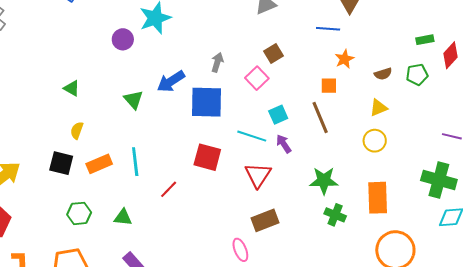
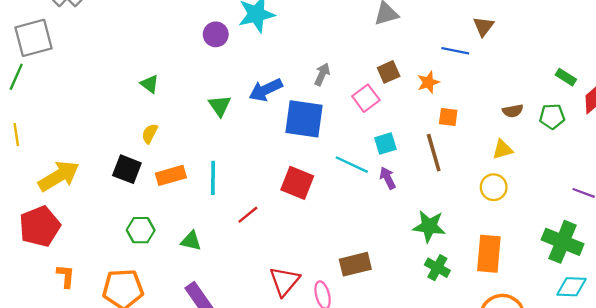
green rectangle: (425, 40) -> (566, 77), turned 36
orange star: (344, 59) -> (428, 82), moved
red triangle: (258, 175) -> (284, 281), moved

